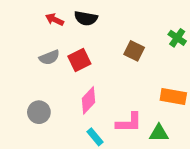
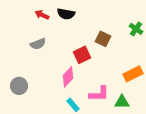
red square: (79, 60) -> (82, 55), moved
orange rectangle: (173, 97) -> (133, 74), turned -36
gray circle: (39, 112) -> (19, 86), moved

